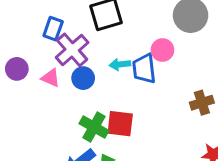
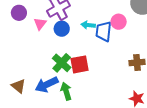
pink triangle: (51, 78) -> (40, 24), turned 32
red square: (120, 124) -> (80, 64), turned -30

